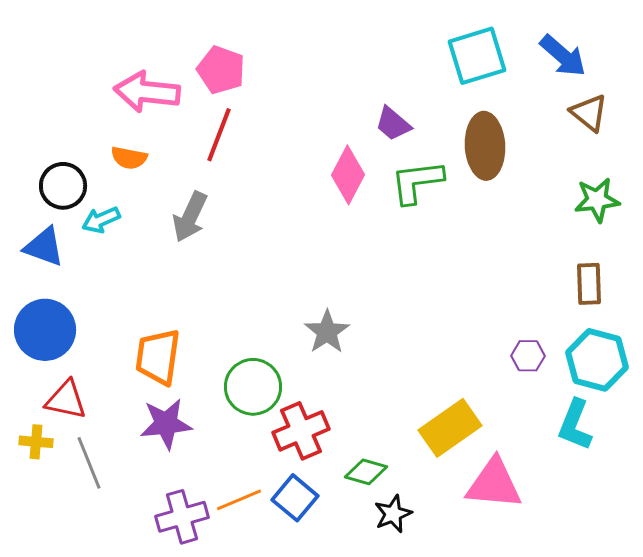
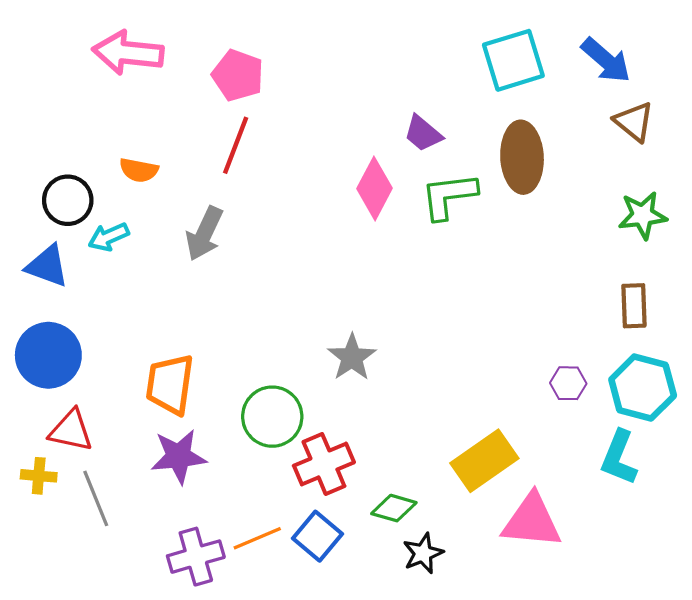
pink arrow: (147, 92) -> (128, 53), moved

